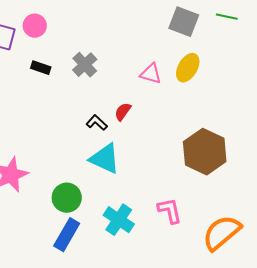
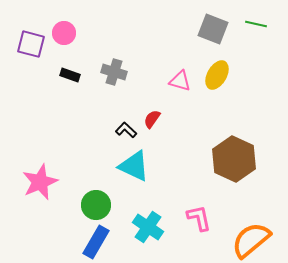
gray cross: (85, 65) -> (114, 72), turned -30

